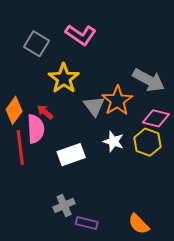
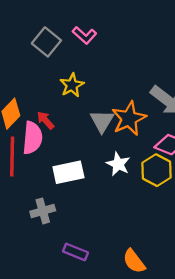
pink L-shape: (81, 35) -> (84, 35), moved, size x0.7
yellow star: (64, 78) -> (72, 85), size x0.7
gray cross: (64, 205) -> (43, 211), moved

